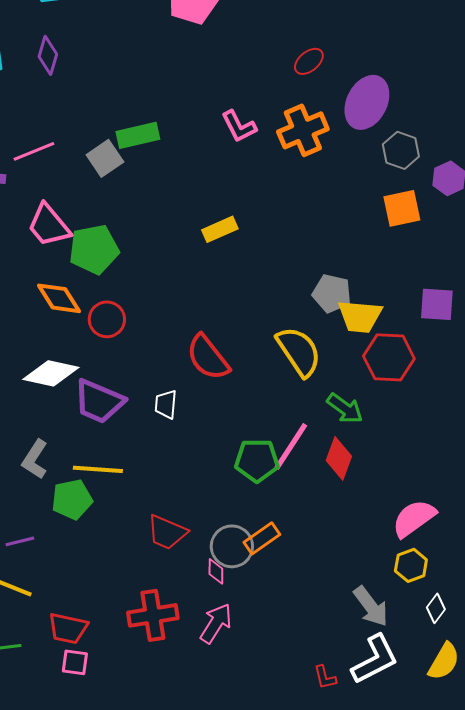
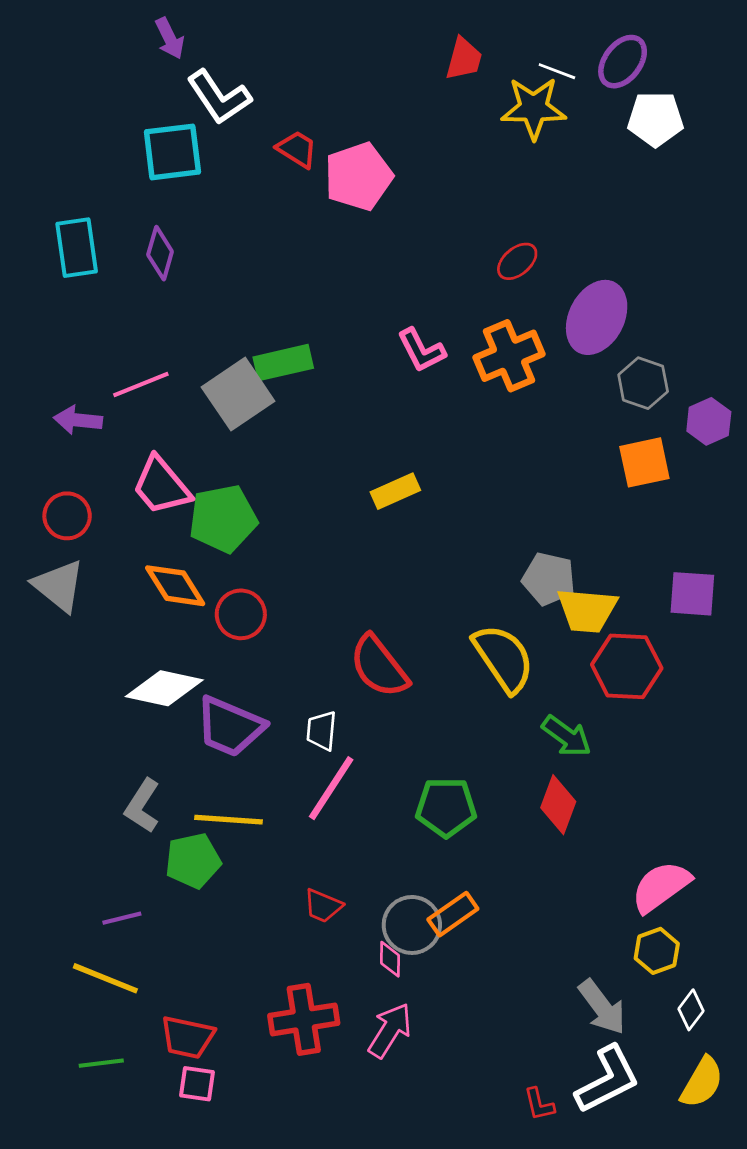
gray square: (105, 158) -> (238, 394), size x1.4
pink line: (291, 446) -> (331, 788), moved
red trapezoid: (167, 532) -> (323, 906), size x0.7

